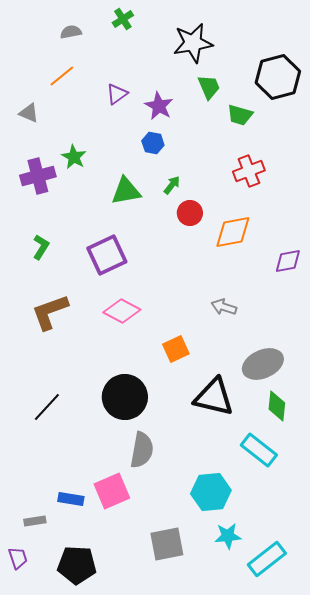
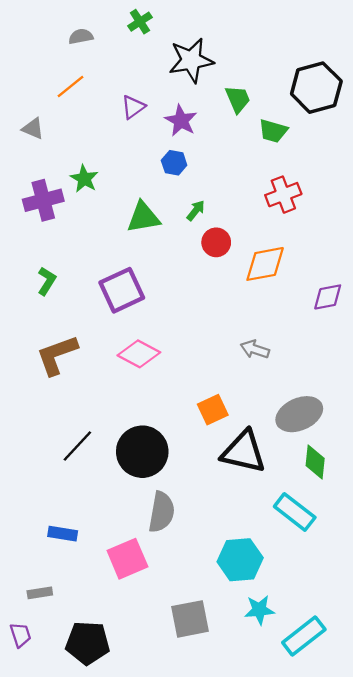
black star: (193, 43) -> (191, 60), moved
orange square: (176, 349) -> (213, 410), moved
black line: (47, 407) -> (77, 446), moved
blue rectangle: (71, 499) -> (63, 534), moved

